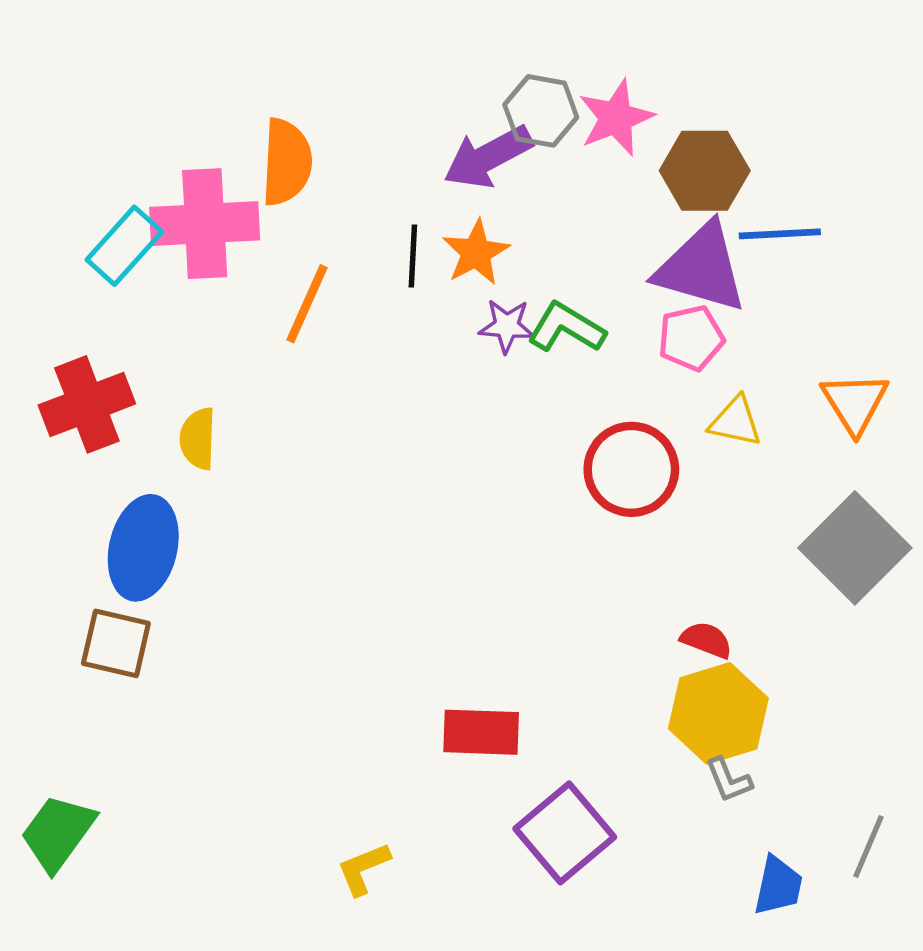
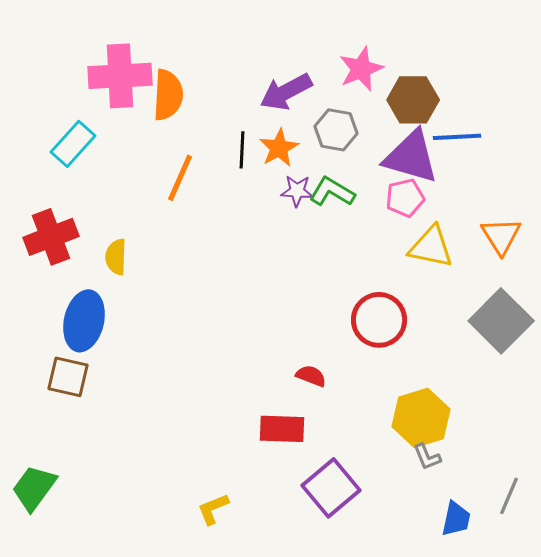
gray hexagon: (541, 111) -> (336, 130), moved
pink cross: (205, 224) -> (120, 76), moved
yellow triangle: (735, 422) -> (431, 247), size x1.4
red circle: (631, 469) -> (379, 320), moved
red semicircle: (706, 640) -> (311, 376), moved

